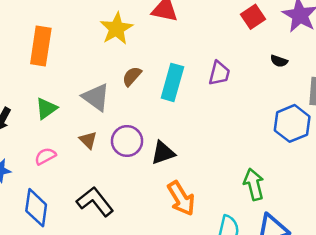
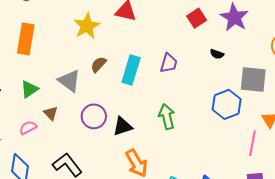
brown triangle: (88, 140) -> (51, 113), moved
green arrow: (254, 184) -> (167, 117), moved

